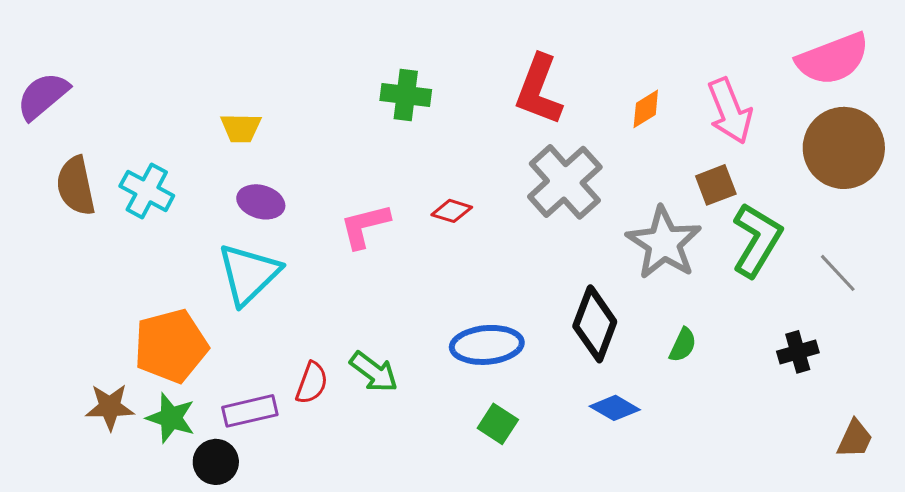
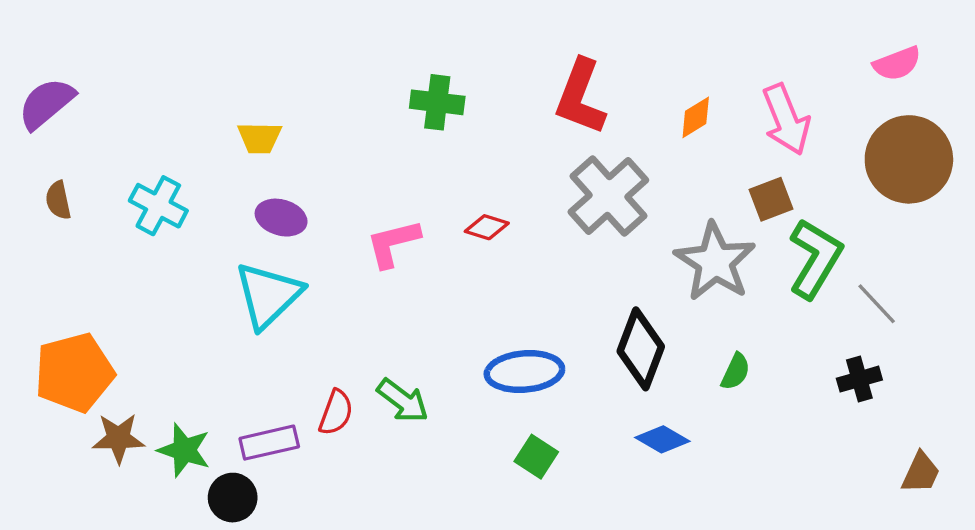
pink semicircle: (833, 59) -> (897, 64), size x0.6
brown semicircle: (76, 186) -> (58, 200), moved, size x0.6
gray line: (838, 273) -> (877, 304), moved
orange pentagon: (171, 346) -> (74, 373), moved

